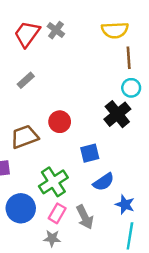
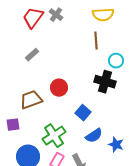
brown line: (129, 58) -> (96, 41), moved
black cross: (117, 114) -> (105, 82), turned -35
blue square: (90, 153) -> (83, 113), turned -35
blue star: (125, 205) -> (116, 145), moved

